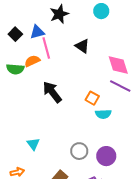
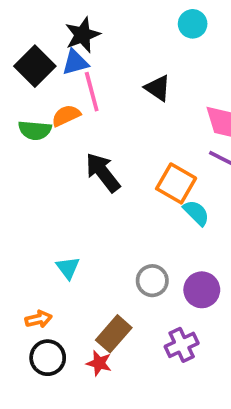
black star: (59, 14) -> (83, 35), moved
black square: (15, 34) -> (35, 66), size x1.5
orange square: (92, 98) -> (176, 183), size x1.5
cyan semicircle: (103, 114) -> (196, 213), turned -133

